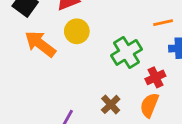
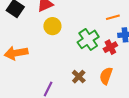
orange arrow: (40, 44) -> (16, 53), moved, turned -45
red cross: (155, 77) -> (110, 47), moved

